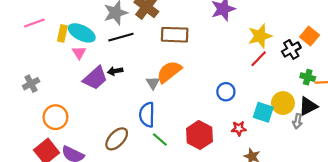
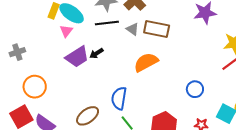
black arrow: (115, 71) -> (96, 53), turned -32
gray triangle: (153, 83) -> (133, 29), moved, turned -32

